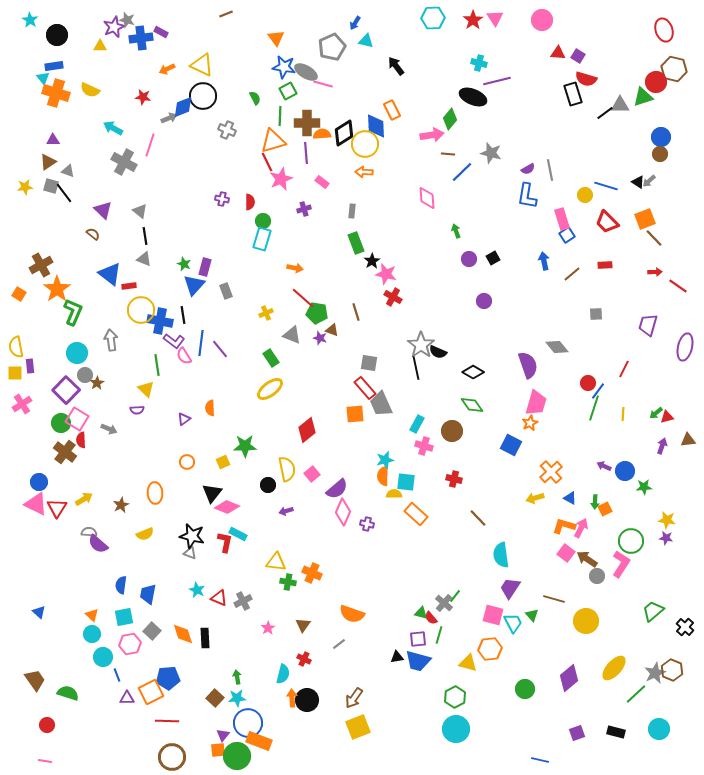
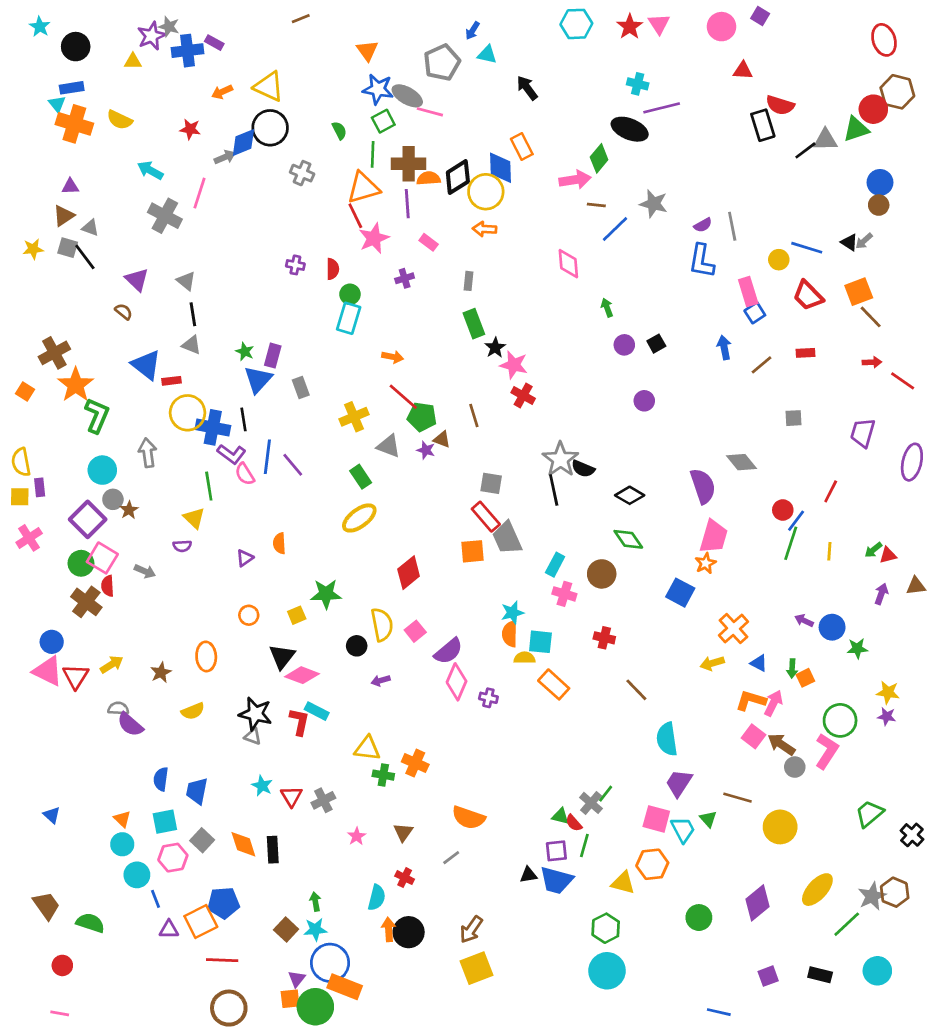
purple square: (578, 56) -> (760, 16), moved
yellow cross: (266, 313) -> (354, 417), size x1.5
red triangle: (219, 598) -> (291, 796), turned 36

